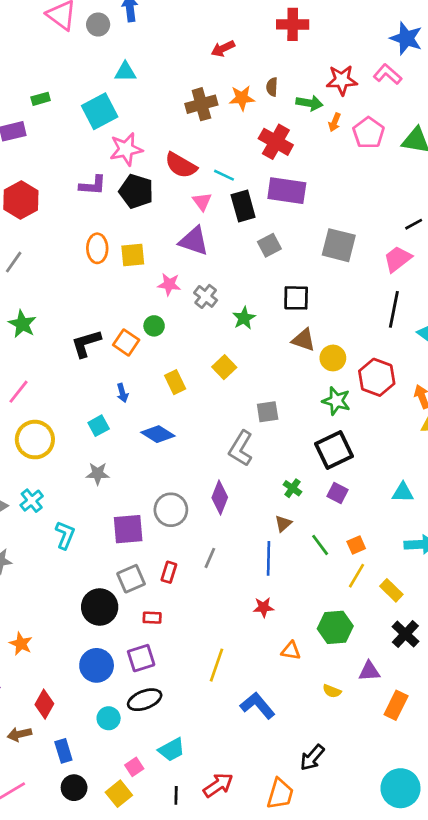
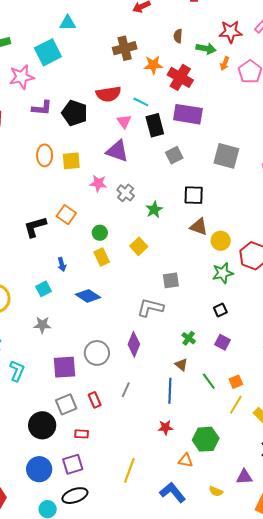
orange star: (242, 98) -> (153, 65), moved
pink star: (126, 149) -> (22, 77), moved
red semicircle: (181, 165) -> (108, 94), turned -40
green circle: (154, 326) -> (100, 233), moved
orange square: (126, 342) -> (66, 215), moved
green star: (336, 401) -> (223, 273), turned -30
gray L-shape: (241, 448) -> (150, 308), turned 72
black square: (334, 450) -> (220, 310), size x0.5
brown triangle: (283, 524) -> (181, 365), turned -40
red rectangle: (169, 572) -> (95, 400), turned -42
green hexagon: (335, 627) -> (206, 439), moved
blue L-shape: (257, 705) -> (173, 492), moved

